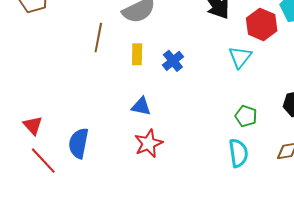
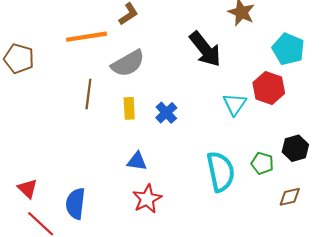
red hexagon: (262, 24) -> (269, 88), moved
green pentagon: (246, 116) -> (262, 163), moved
cyan semicircle: (238, 153) -> (221, 172), moved, size x1.4

